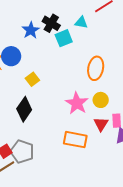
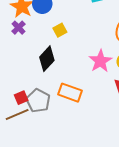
orange rectangle: (75, 140) -> (70, 93), moved

